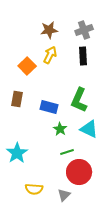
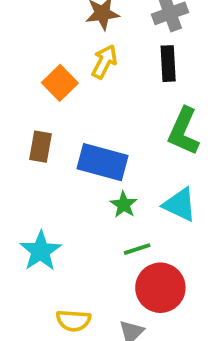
green L-shape: (79, 100) -> (184, 131), moved
blue rectangle: (49, 107) -> (102, 162), size x1.4

